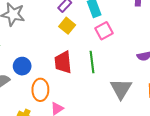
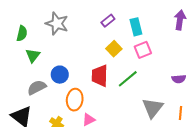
yellow square: (67, 26) -> (114, 49), moved
green line: (92, 62) -> (128, 79), turned 50

